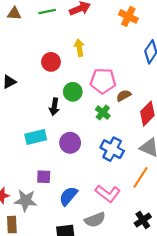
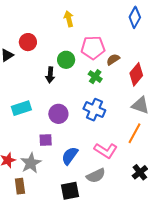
red circle: (51, 62) -> (28, 42), moved
cyan rectangle: (36, 137) -> (21, 108), moved
purple circle: (70, 143) -> (58, 114), moved
blue cross: (112, 149) -> (94, 110), moved
gray star: (26, 200) -> (31, 163), turned -30

